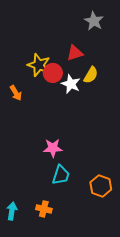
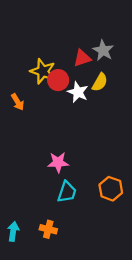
gray star: (94, 21) -> (103, 50), moved
orange hexagon: (101, 186) -> (111, 189), moved

